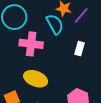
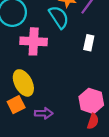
yellow ellipse: (36, 79) -> (23, 83), moved, turned 45

